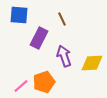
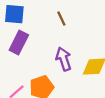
purple rectangle: (39, 38) -> (19, 43), moved

